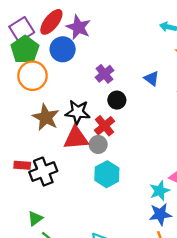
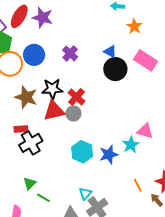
blue circle: (63, 49) -> (34, 55), moved
black circle: (117, 100) -> (115, 69), moved, size x1.5
red rectangle: (22, 165) -> (21, 129), moved
cyan hexagon: (107, 174) -> (82, 152), moved
blue star: (160, 214) -> (109, 154), moved

